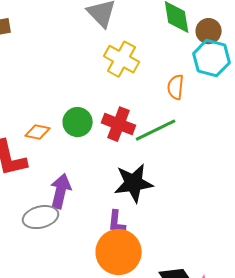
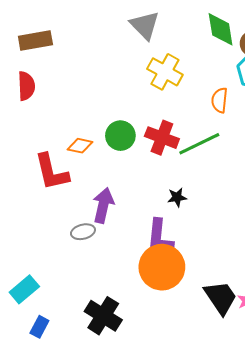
black star: (134, 183) -> (177, 197), size x0.5
gray ellipse: (41, 217) -> (83, 232), size x0.7
purple L-shape: (117, 222) -> (160, 237), size x1.5

